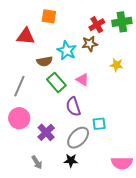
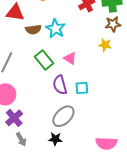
brown star: (90, 44) -> (113, 24), moved
brown semicircle: (45, 61) -> (33, 29), moved
cyan square: (99, 124) -> (82, 88), moved
purple cross: (46, 132) -> (14, 118), moved

